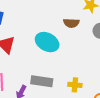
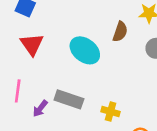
brown semicircle: (71, 23) -> (120, 32), turned -84

